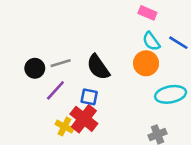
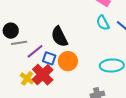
gray line: (61, 63) -> (19, 43), moved
orange circle: (146, 63) -> (68, 61), moved
purple line: (55, 90) -> (35, 51), moved

